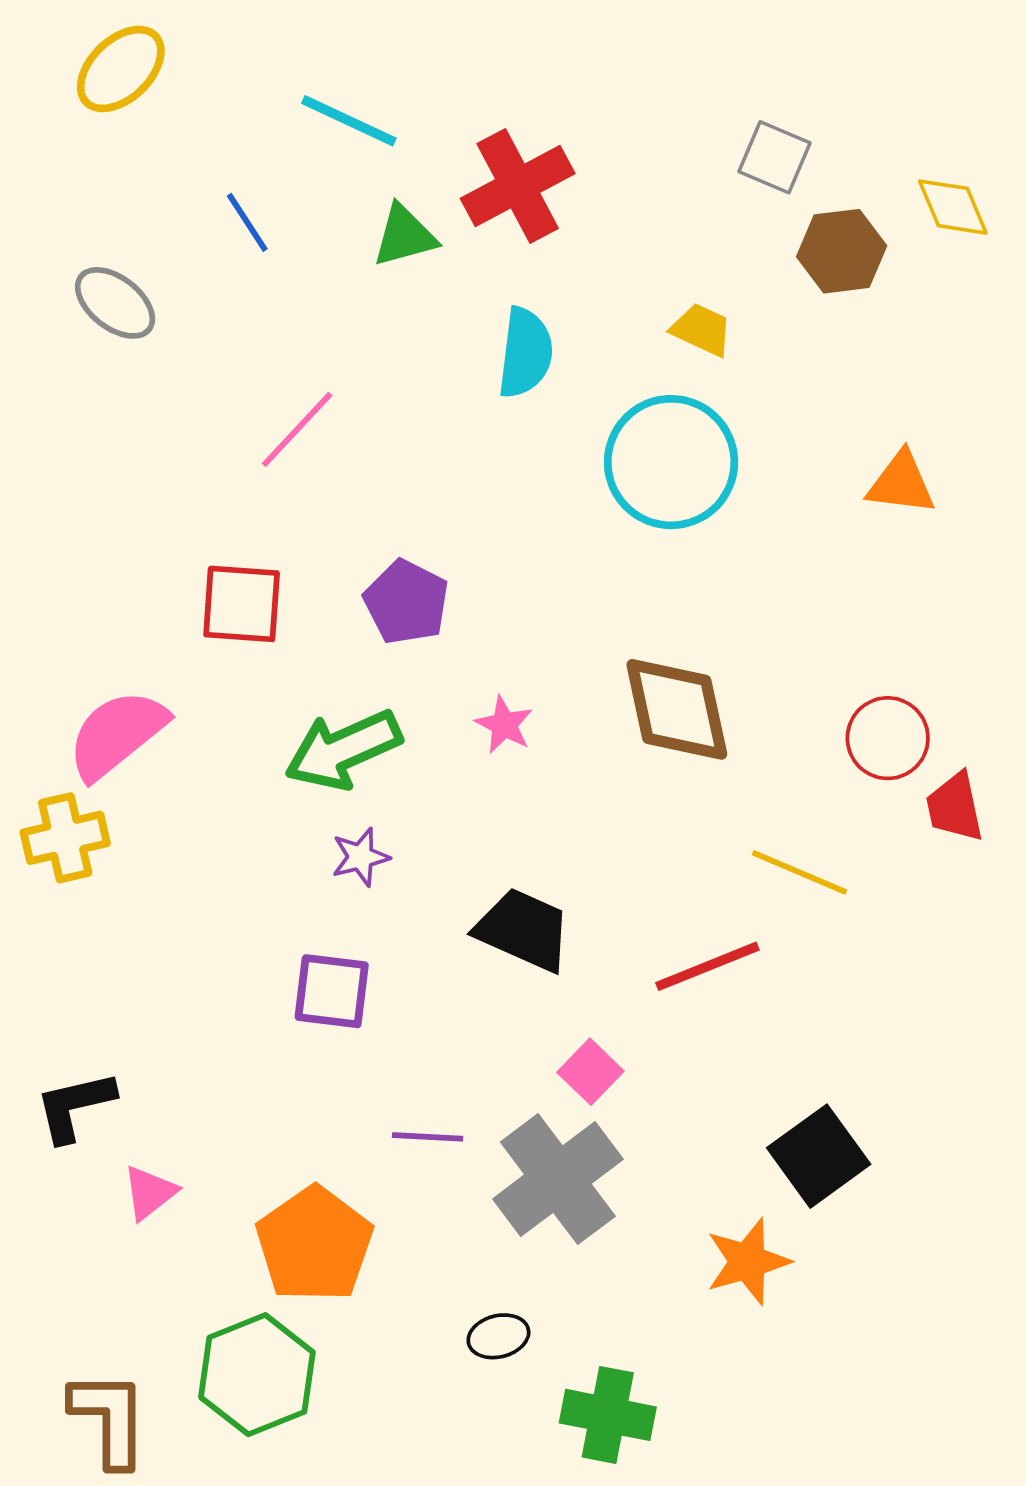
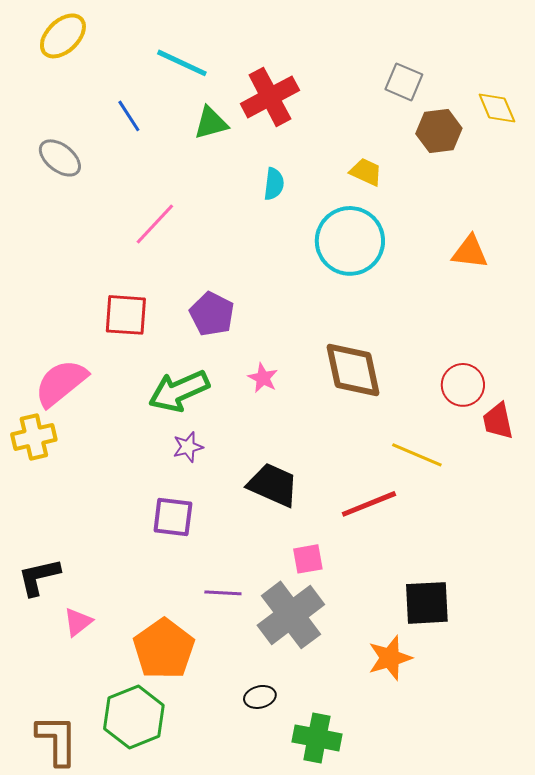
cyan semicircle: (525, 353) -> (274, 184), size x0.7
pink square: (590, 1072) -> (308, 559), turned 36
black square: (819, 1156) -> (427, 603), turned 33

